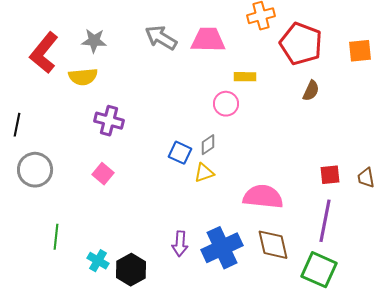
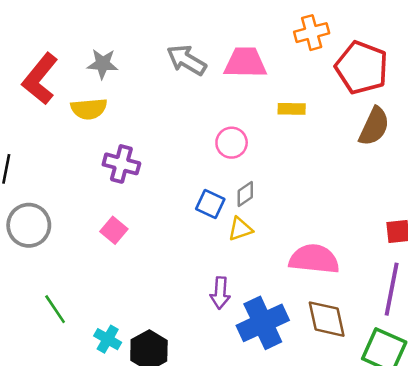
brown semicircle: (311, 91) -> (374, 126), size x1.5
pink circle: (226, 104) -> (232, 143), moved
green line: (56, 237) -> (55, 309), turned -40
purple arrow: (180, 244) -> (220, 293), moved

